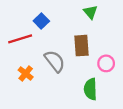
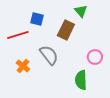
blue square: (41, 21) -> (37, 19), turned -32
brown rectangle: (82, 46) -> (66, 30), moved, turned 30

